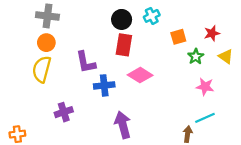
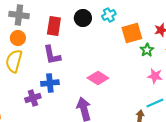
orange square: (178, 37) -> (132, 33), size x1.5
red rectangle: (124, 45) -> (54, 26), moved
pink diamond: (140, 75) -> (98, 78), moved
blue cross: (104, 85) -> (50, 83), moved

